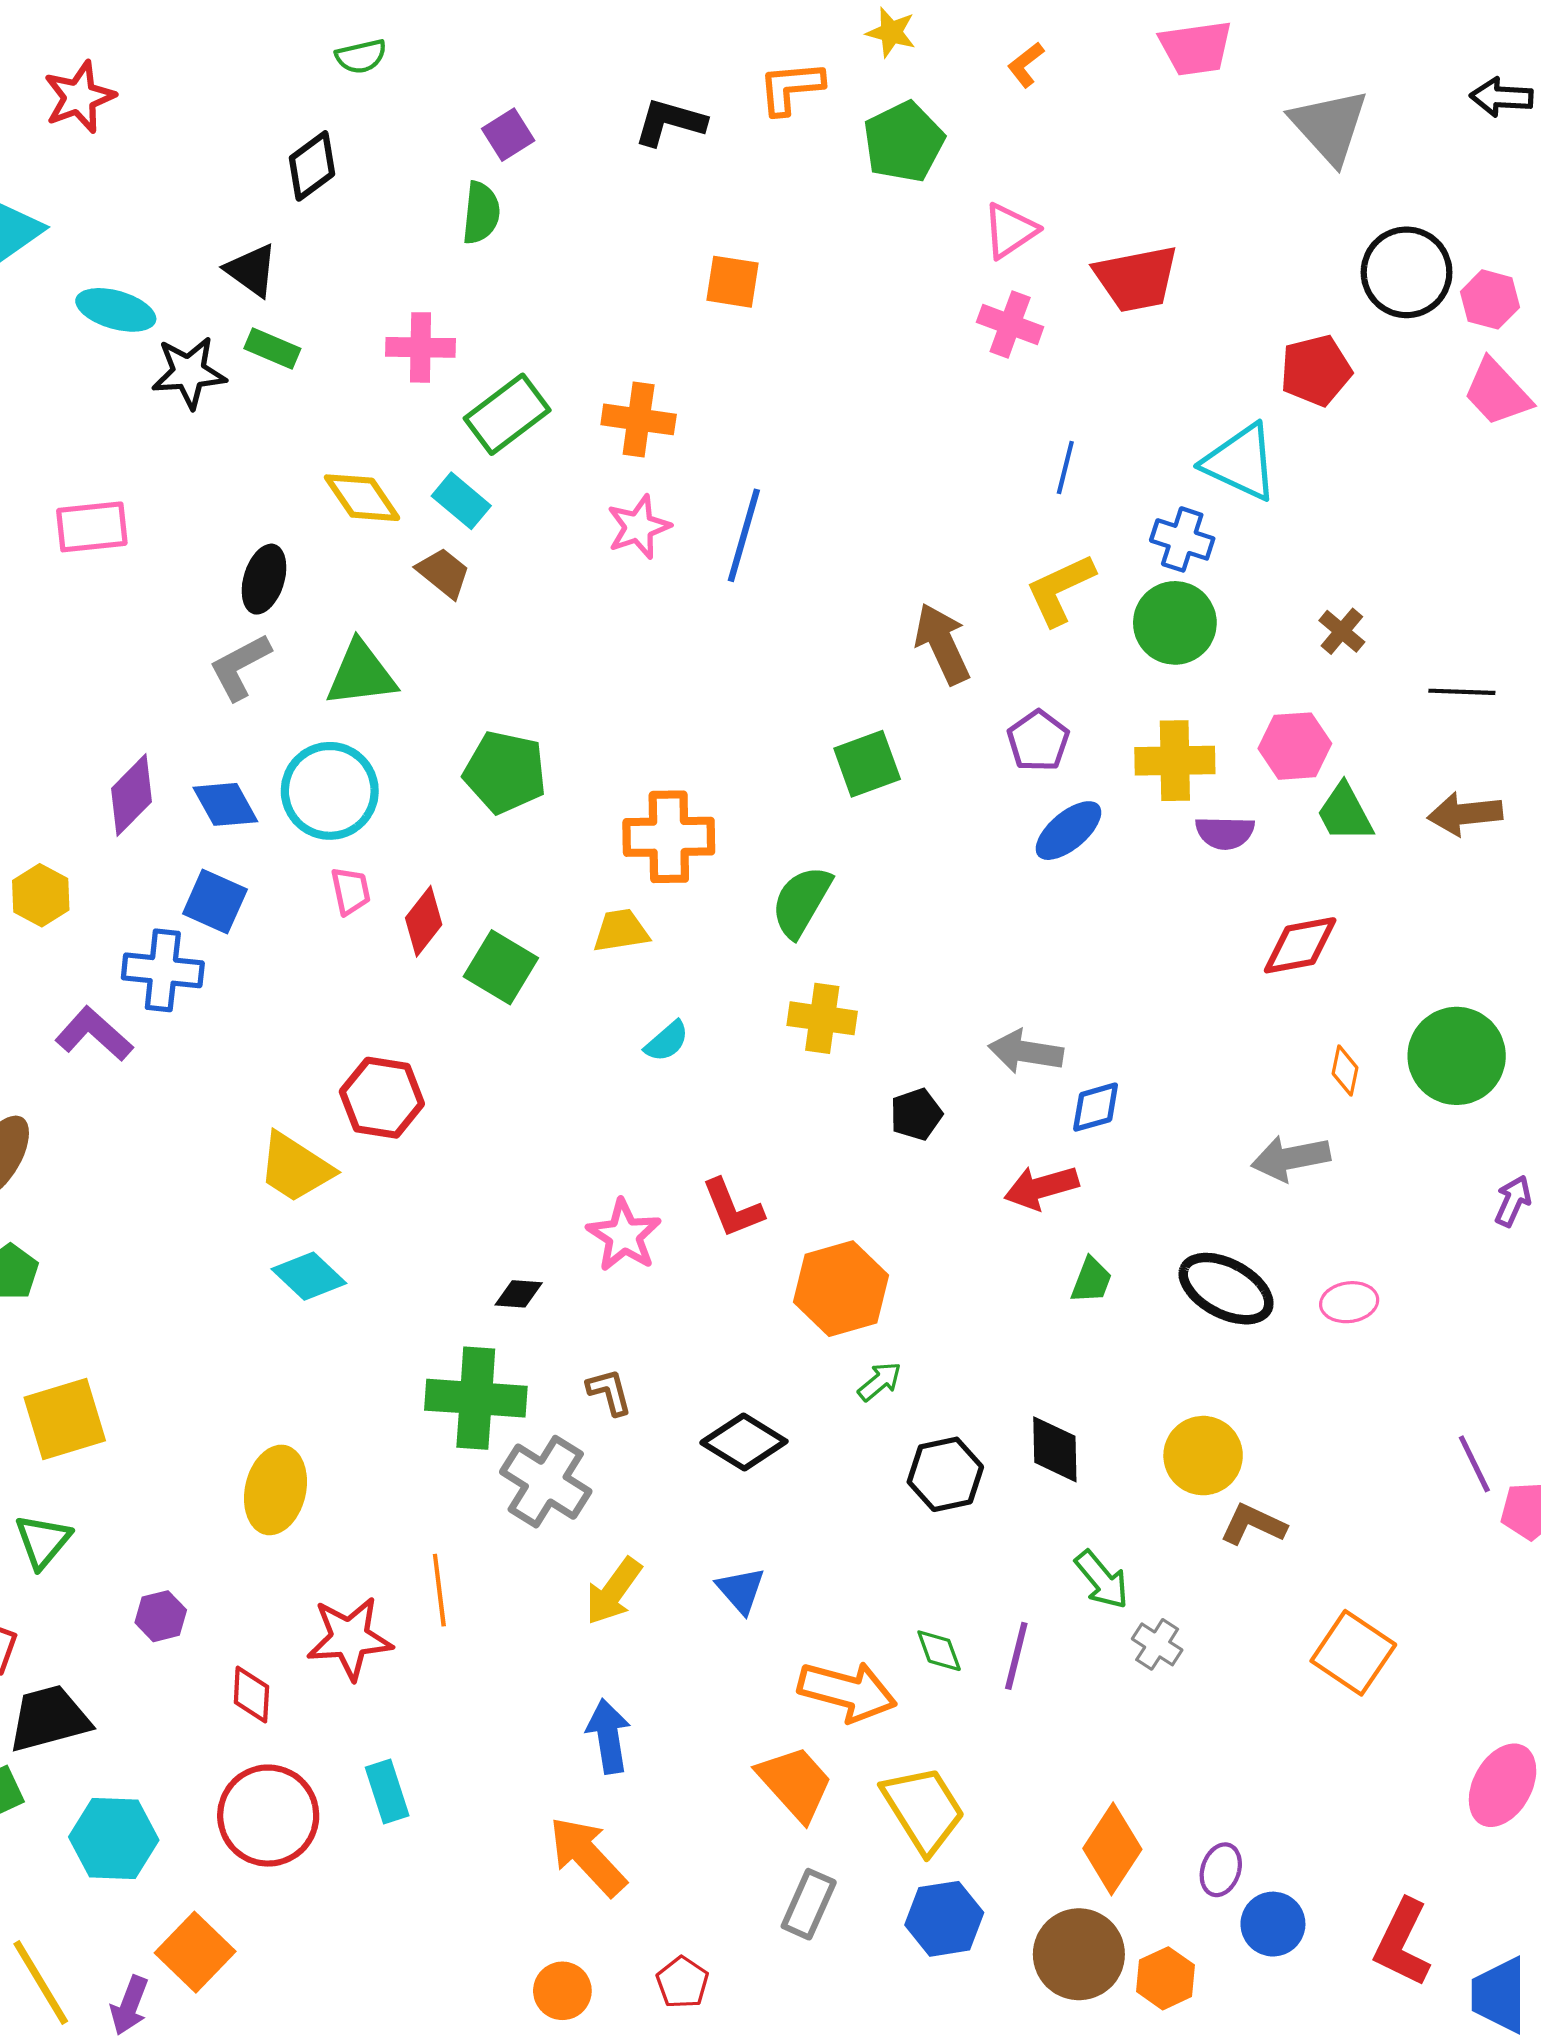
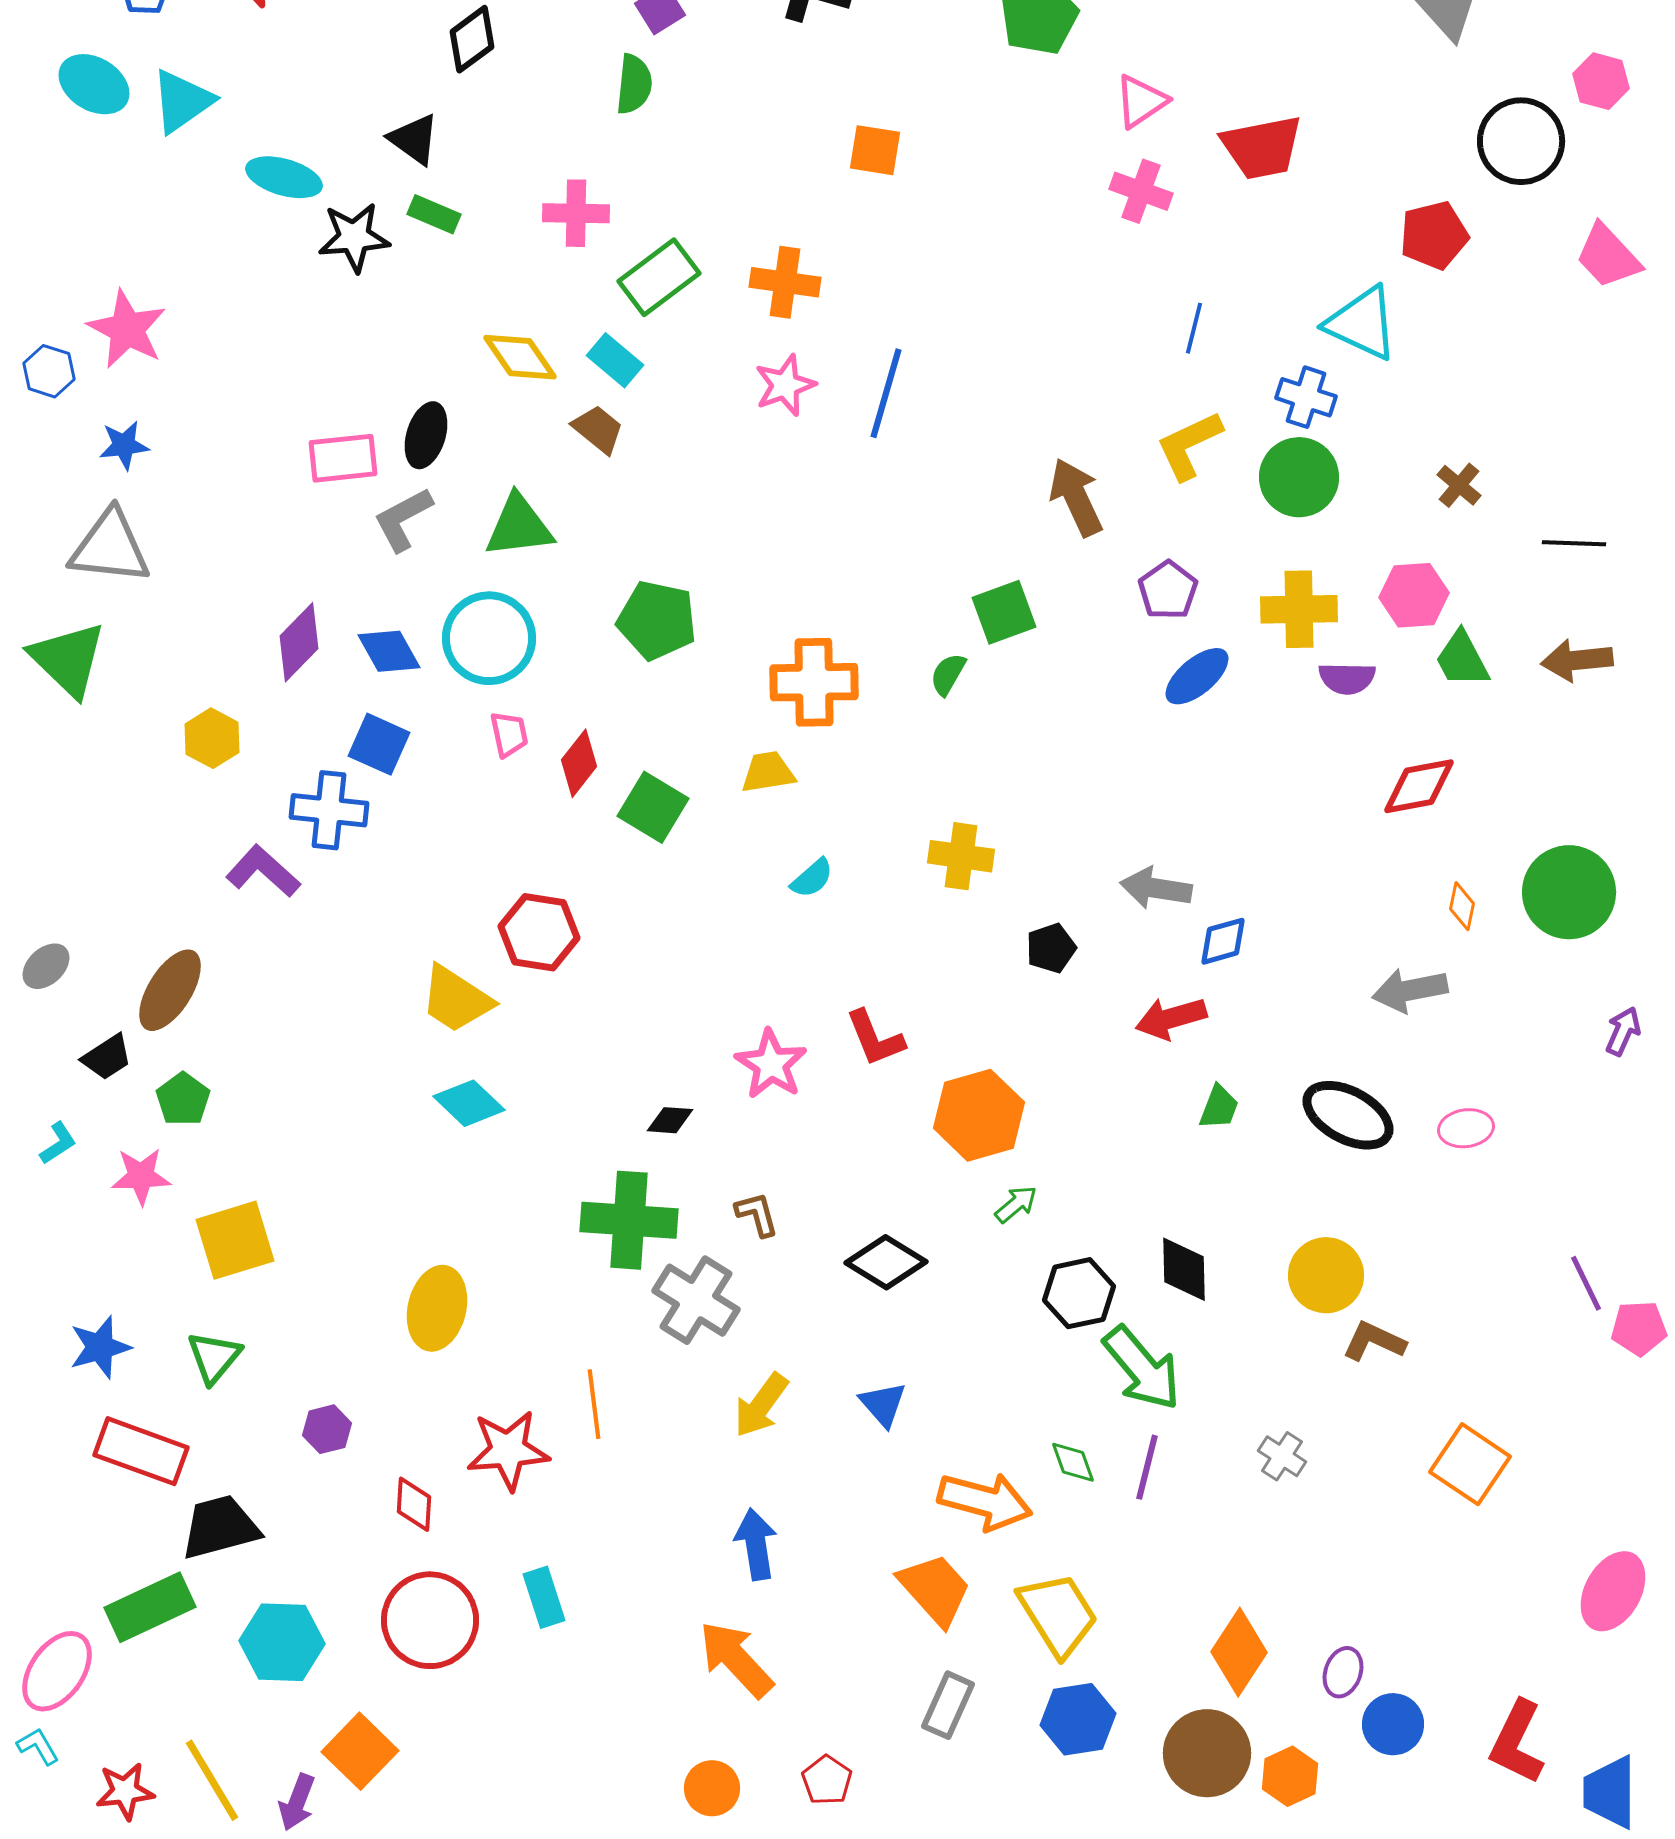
pink hexagon: (1490, 299) -> (1601, 81), moved
pink rectangle: (92, 527) -> (343, 458), moved
green semicircle: (801, 902) -> (948, 674), moved, size x0.6
green arrow: (1102, 1580) -> (1142, 1368), moved, size x1.5

